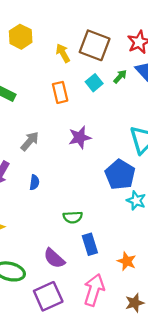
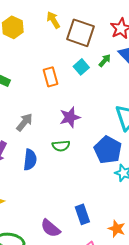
yellow arrow: (63, 53) -> (53, 20), moved
blue semicircle: (34, 182) -> (30, 160), size x1.5
green semicircle: (73, 217) -> (61, 146), moved

